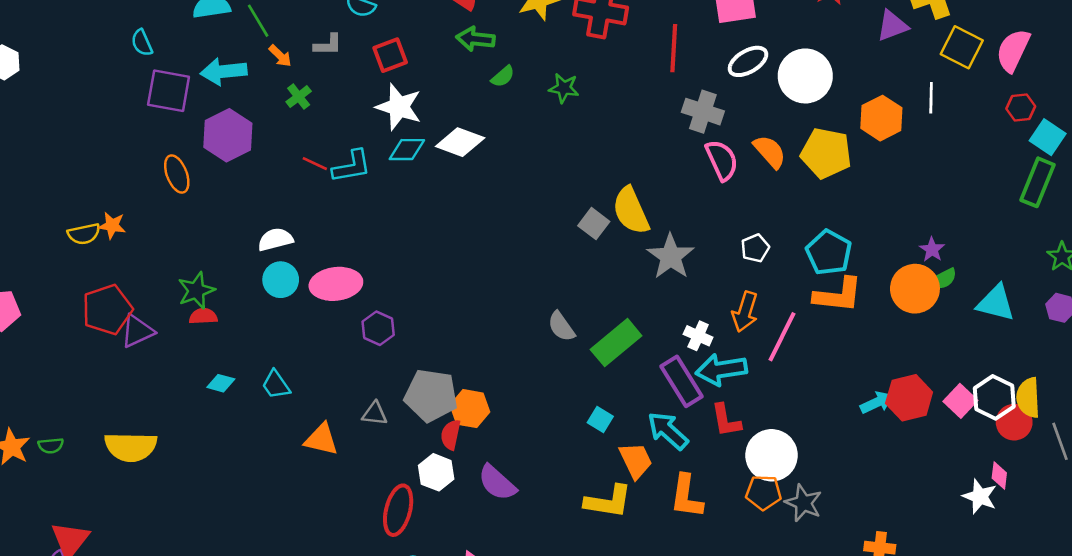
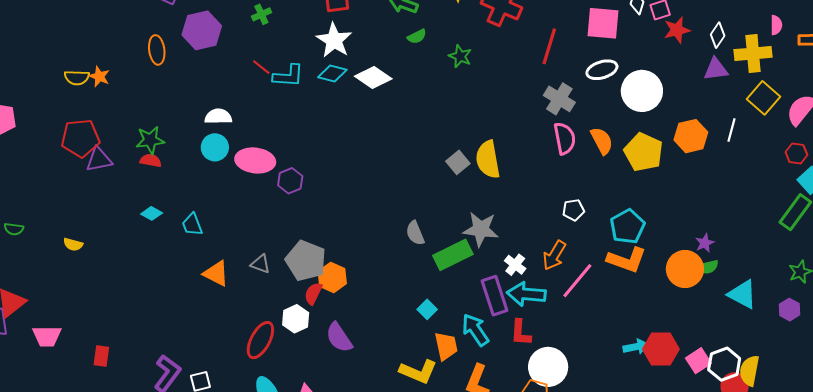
gray star: (671, 256) -> (481, 229), moved, turned 30
purple hexagon: (378, 328) -> (290, 181), moved
yellow semicircle: (131, 447) -> (73, 244), size x0.5

